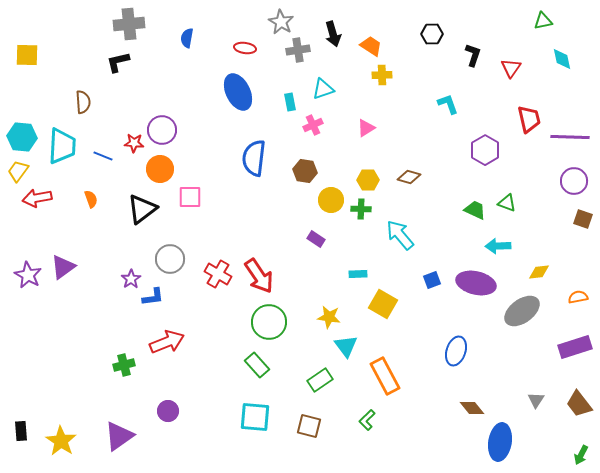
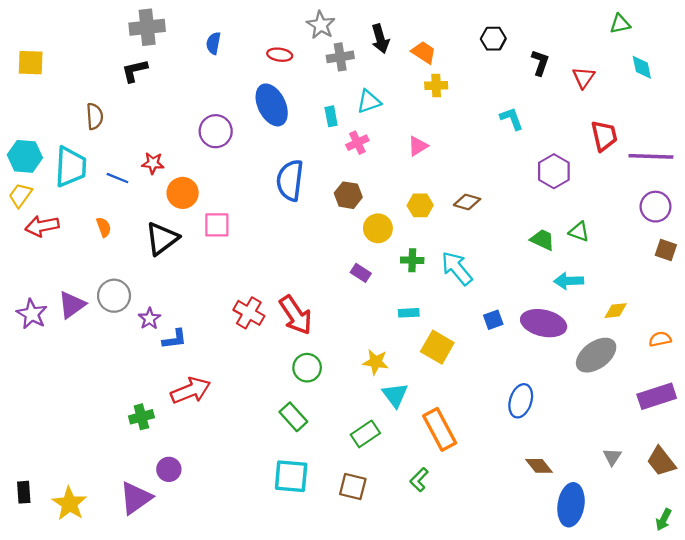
purple circle: (162, 130) -> (216, 131), moved
green cross: (361, 209) -> (412, 260), moved
gray circle: (170, 259) -> (114, 296), moved
green circle: (269, 322) -> (307, 368), size x0.7
purple circle: (168, 411) -> (169, 469), moved

